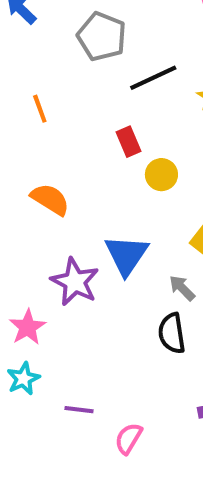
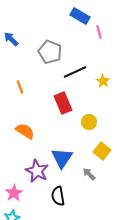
red rectangle: (128, 142) -> (63, 103), size x1.5
yellow circle: (161, 175) -> (89, 122), moved
black semicircle: (172, 333) -> (58, 196), moved

